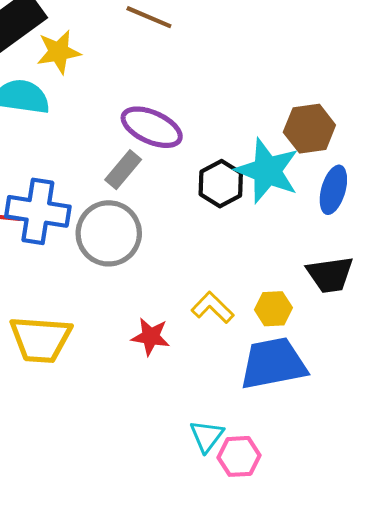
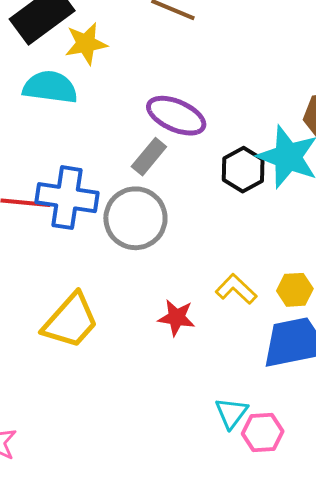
yellow trapezoid: (41, 339) -> (70, 321), turned -52

